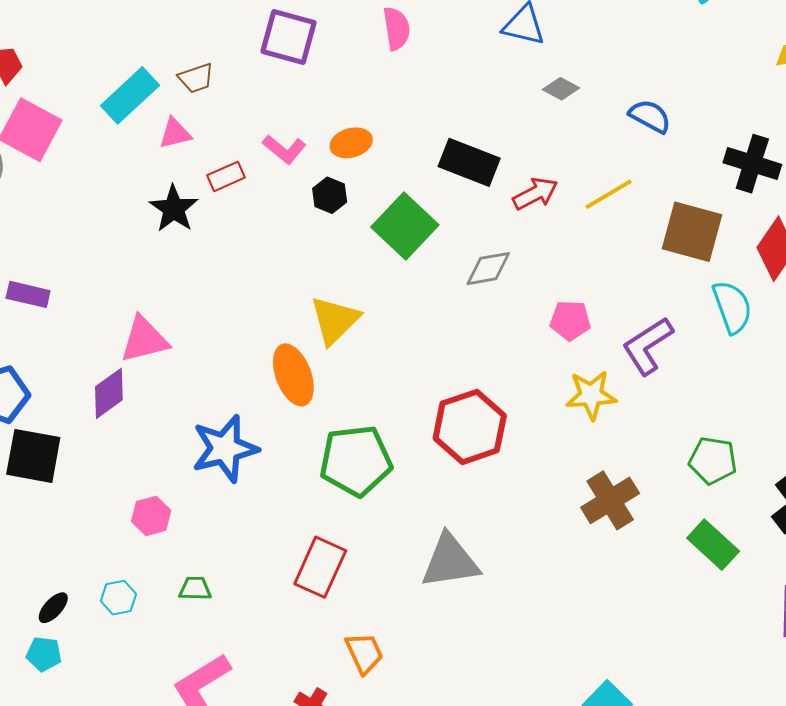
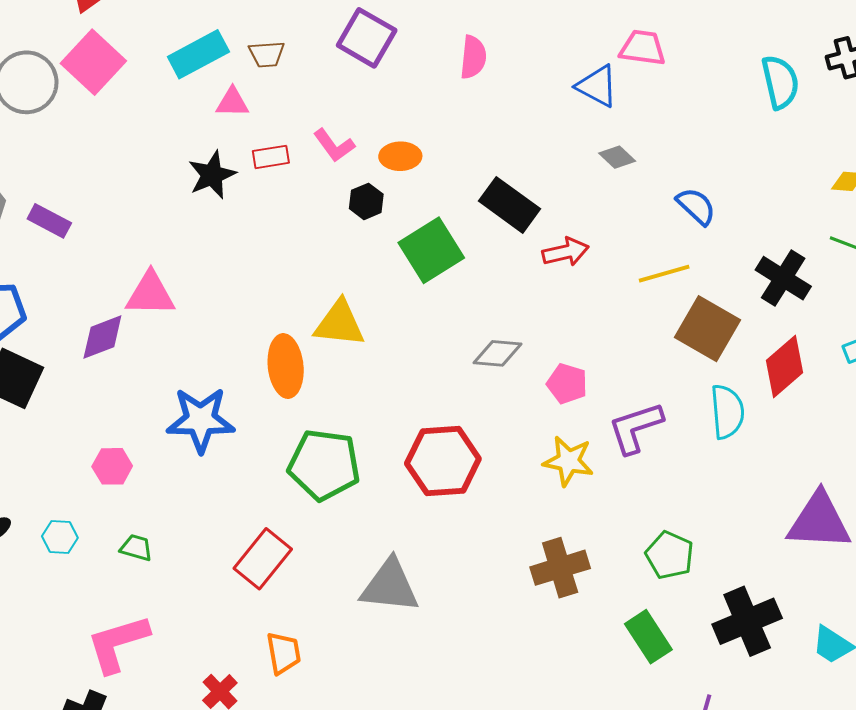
yellow line: (608, 194) -> (664, 274), moved
gray diamond: (488, 269) -> (498, 353), moved
yellow triangle: (335, 320) -> (340, 324), turned 36

